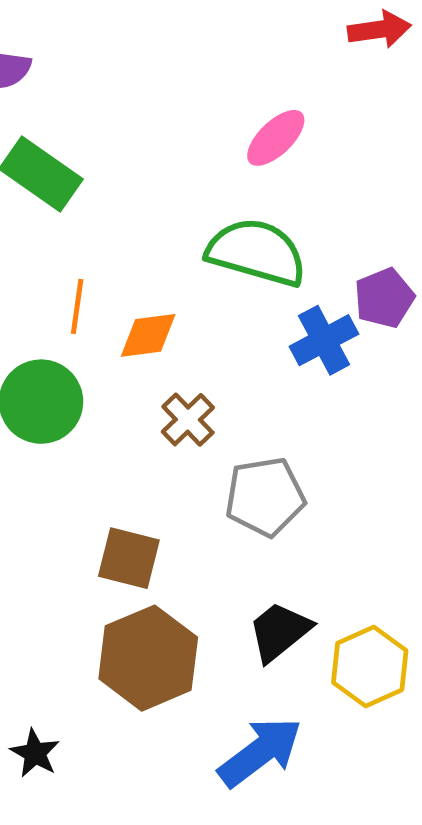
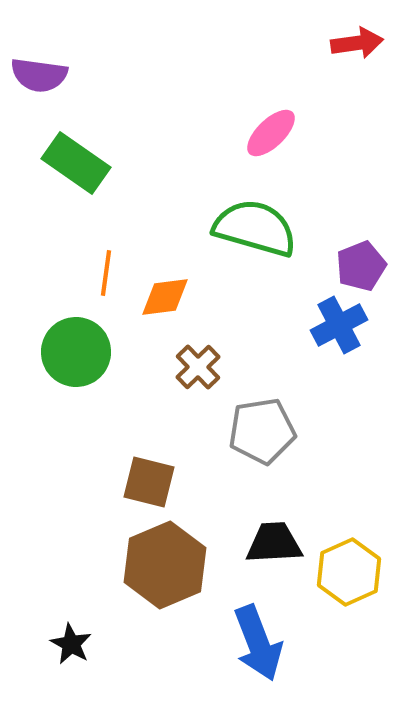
blue cross: (324, 340) -> (339, 325), moved
black trapezoid: (279, 632) -> (274, 543), turned 36
blue arrow: (260, 752) -> (258, 643), turned 106

